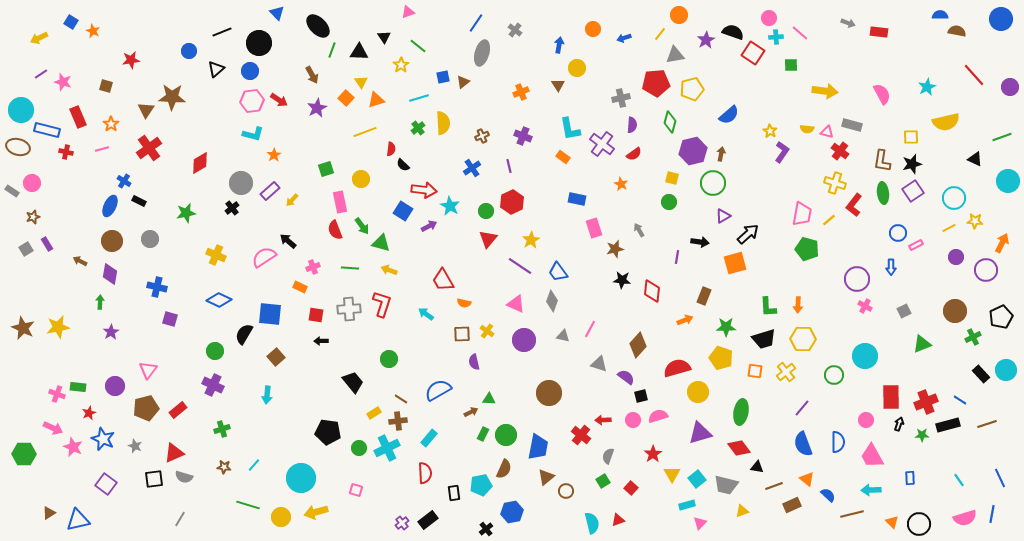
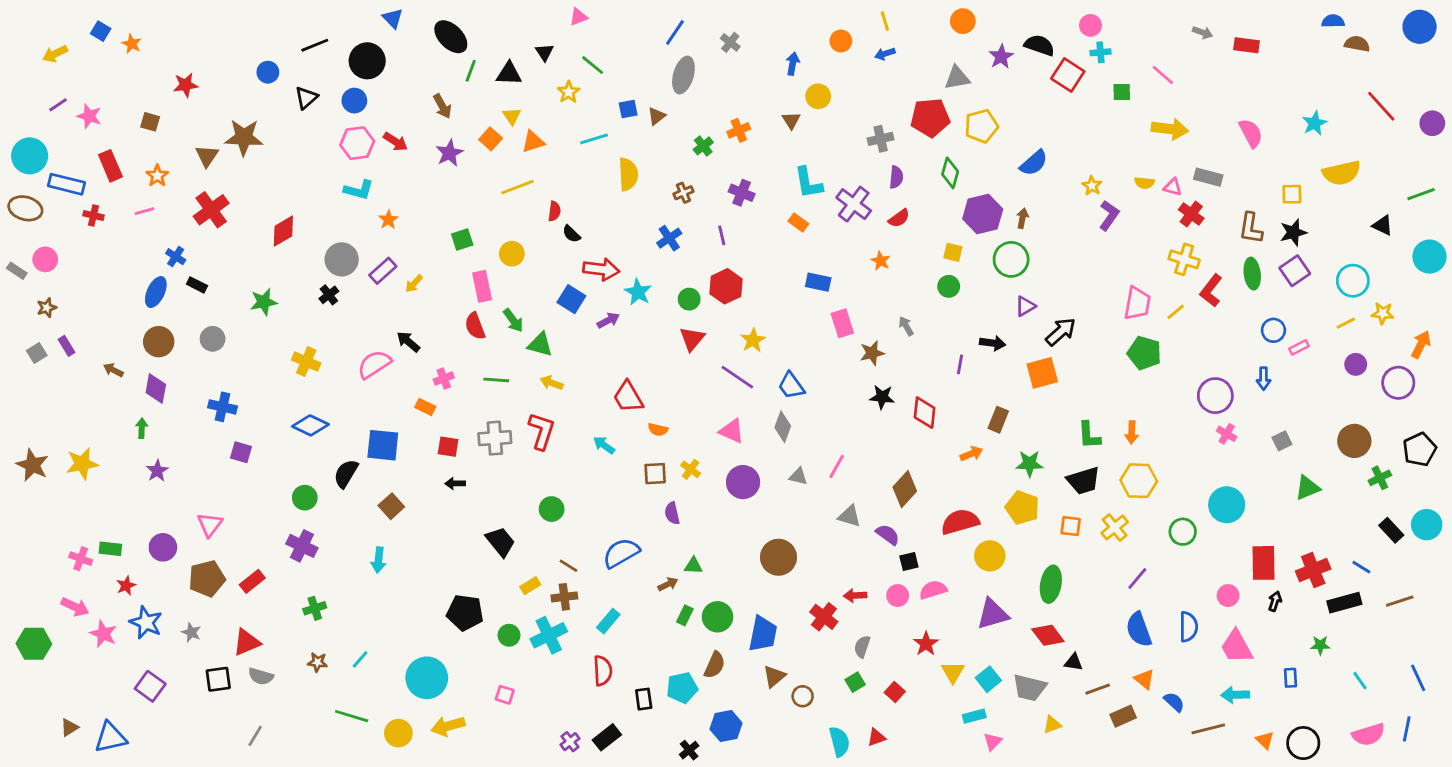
pink line: (800, 33) -> (1163, 75), moved
yellow line: (660, 34) -> (885, 21), moved, turned -56
green cross: (418, 128) -> (703, 146), moved
green star: (922, 435) -> (1320, 645), moved

